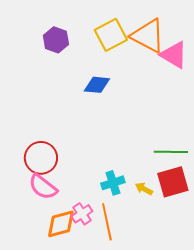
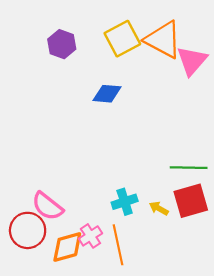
pink triangle: (174, 55) -> (192, 61), turned 40
red circle: (41, 158) -> (28, 230), moved

